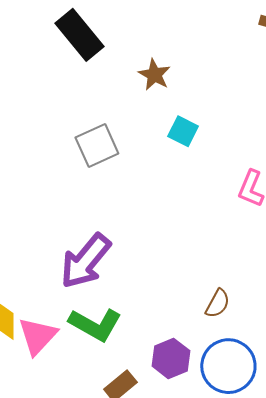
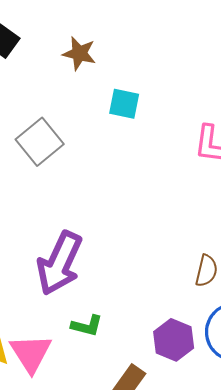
green L-shape: (95, 325) -> (87, 326), size x0.6

